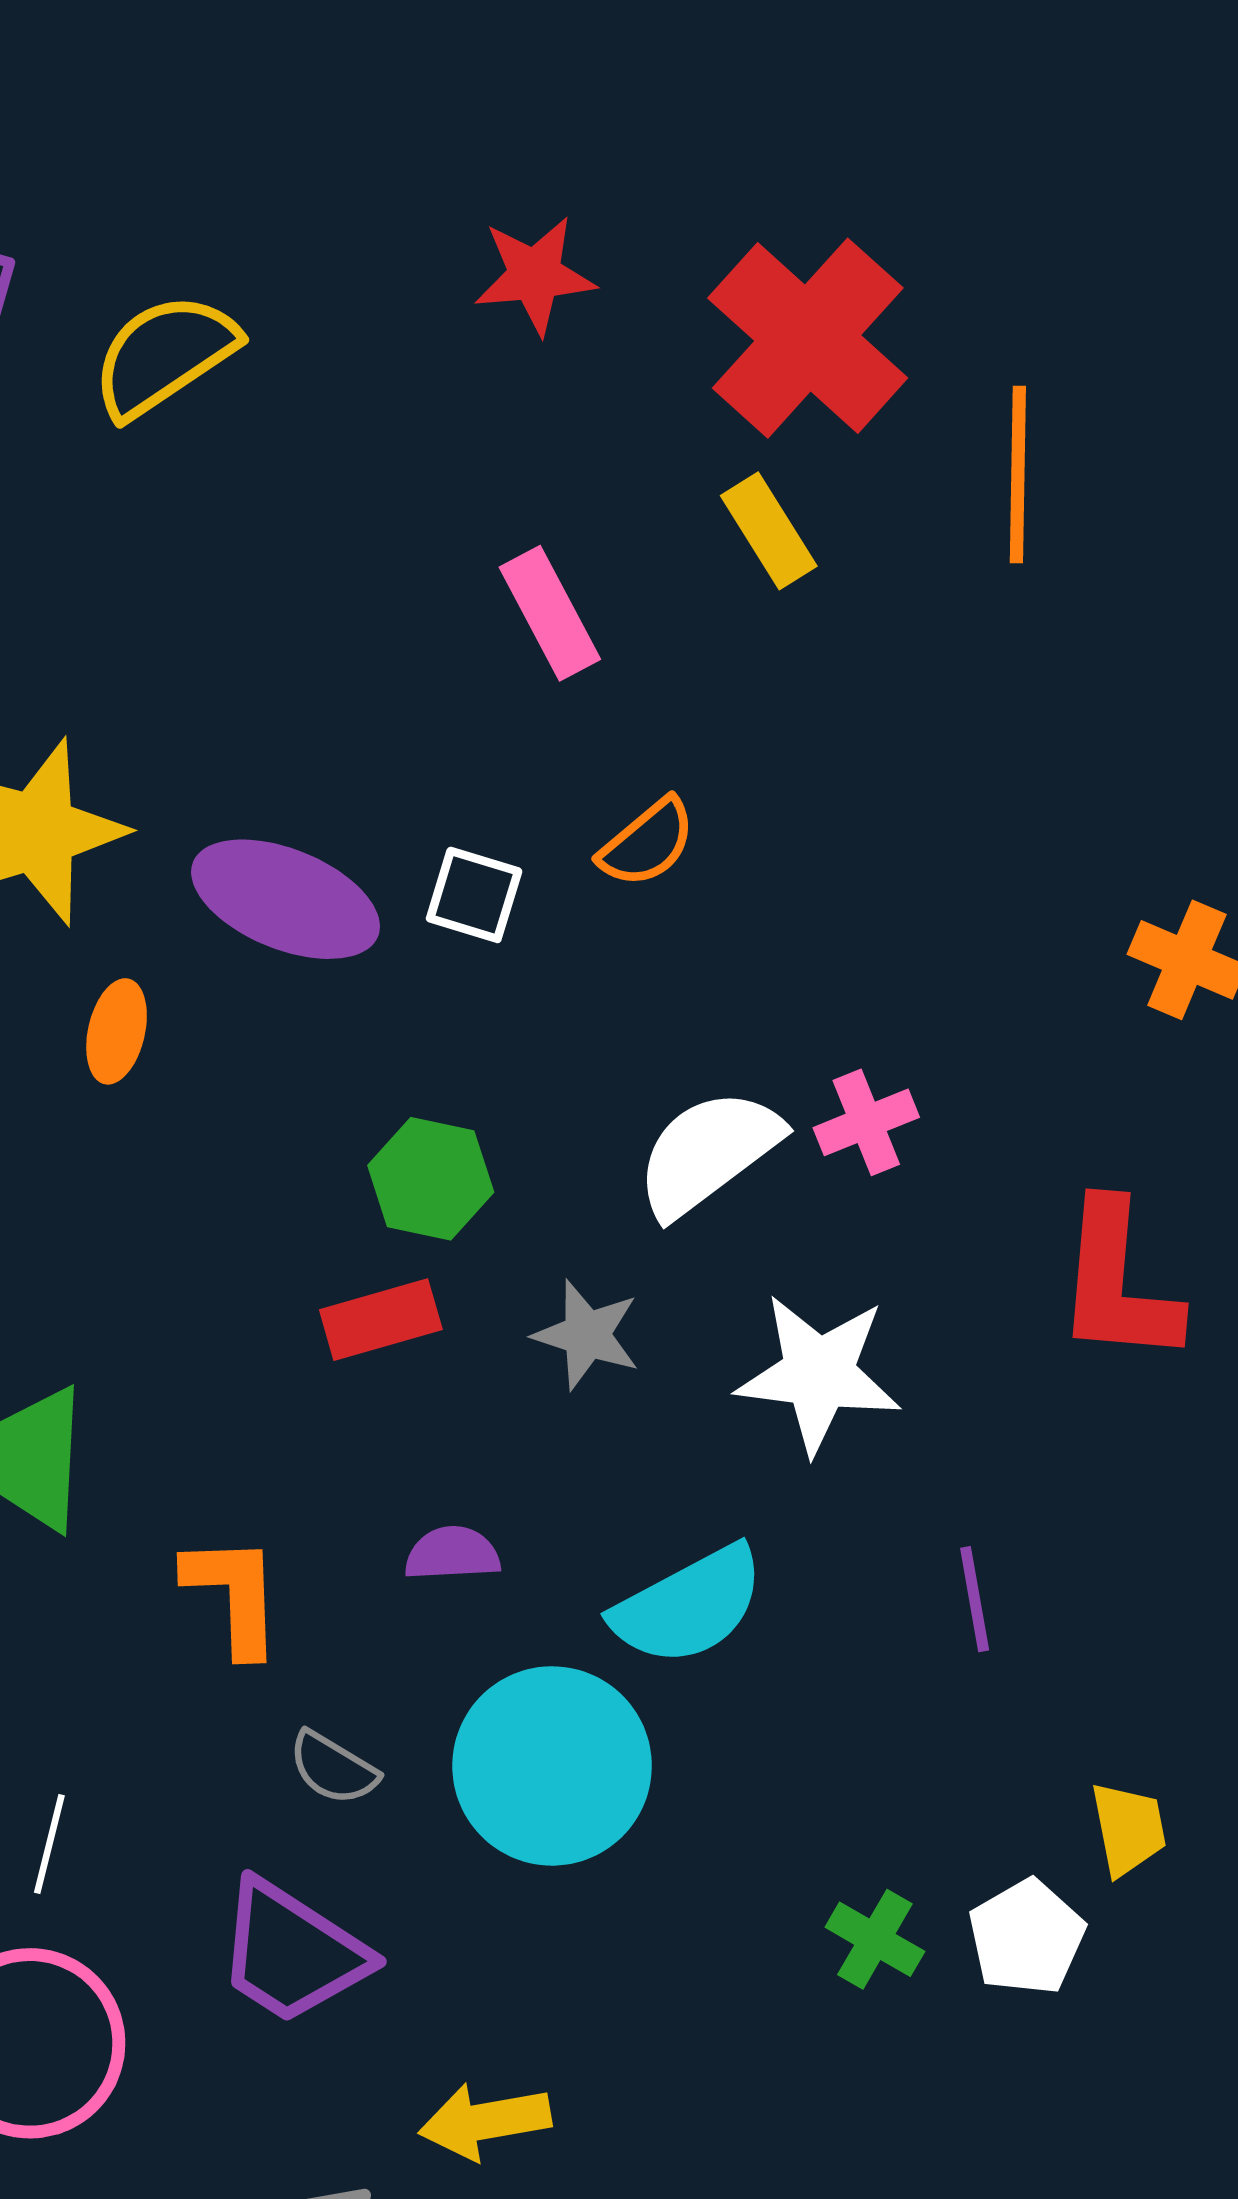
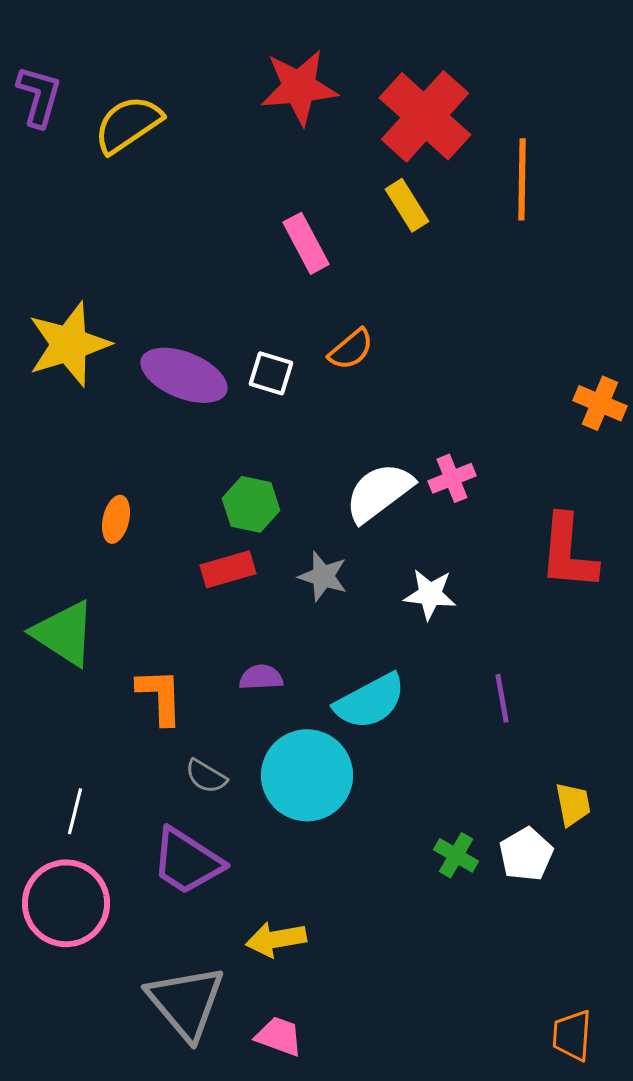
red star: (535, 275) -> (299, 87), size x1.4
orange ellipse: (117, 1031) -> (116, 519), moved
white star: (819, 1374) -> (430, 594), size x0.7

